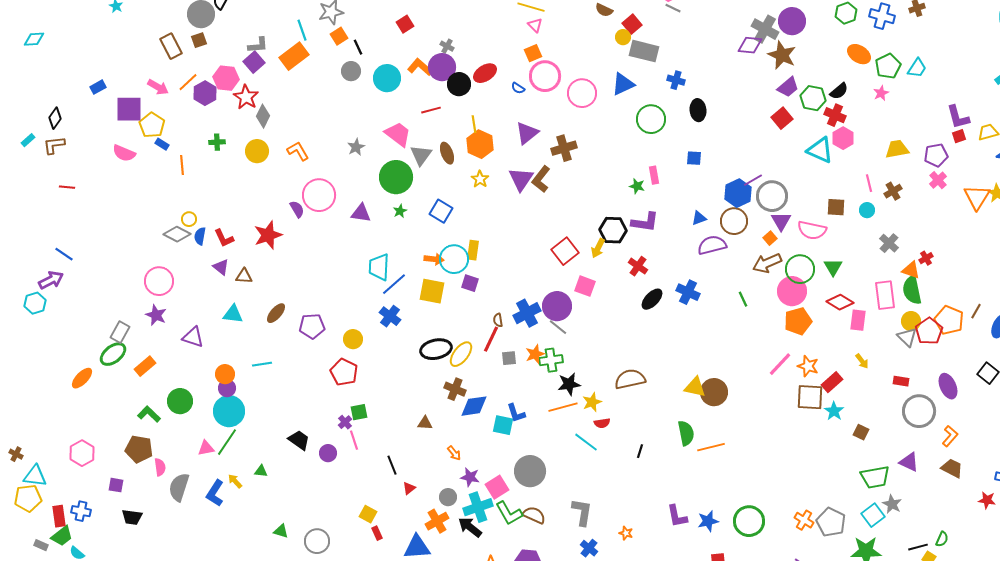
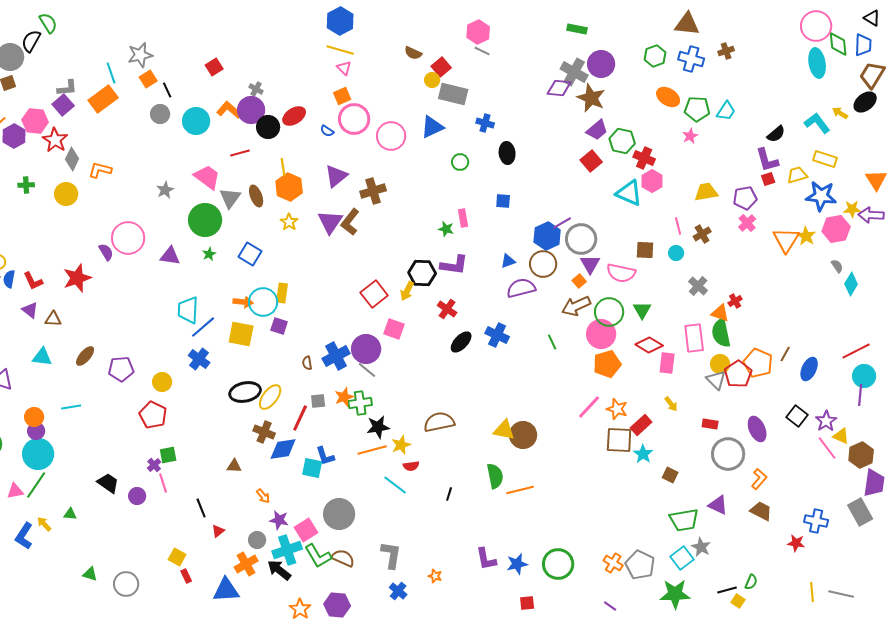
green pentagon: (888, 66) -> (697, 109), turned 30
black semicircle: (839, 91) -> (776, 134), moved
green circle: (651, 119) -> (460, 162), size x0.6
orange L-shape: (298, 151) -> (100, 170), moved, turned -45
red line: (491, 339) -> (300, 418), moved

